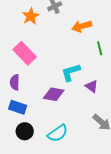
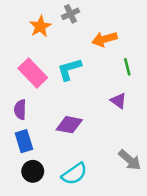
cyan L-shape: (71, 72) -> (69, 69), moved
purple triangle: (92, 86) -> (118, 101), moved
blue rectangle: (18, 107) -> (24, 141), turned 54

